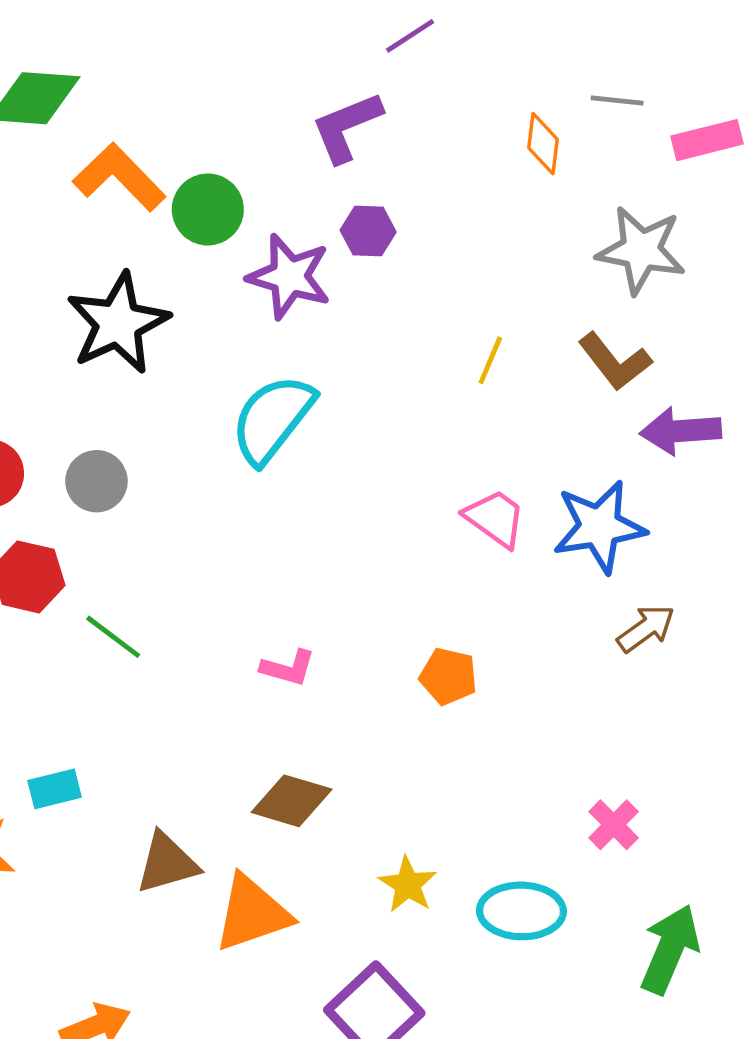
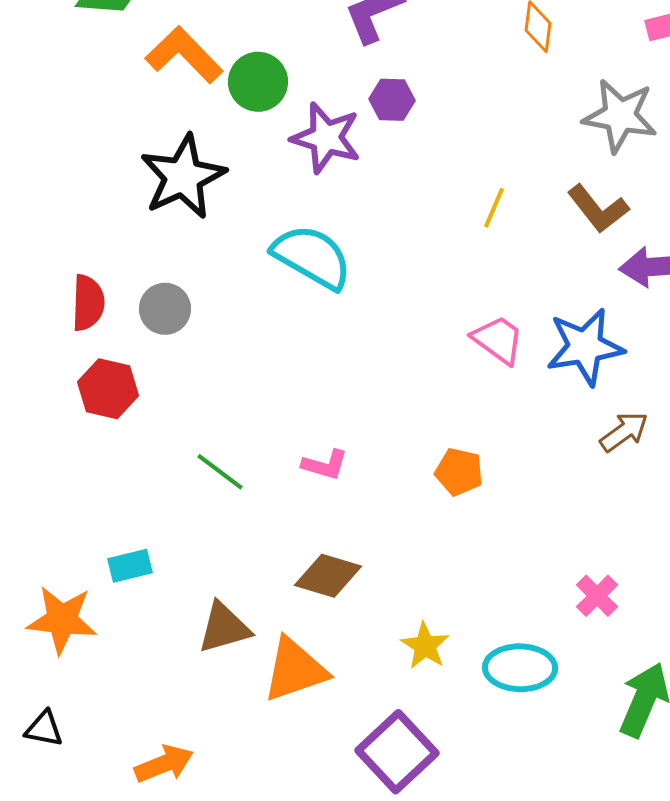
cyan semicircle: (272, 419) -> (312, 257), turned 82
green line: (113, 637) -> (220, 472), moved

